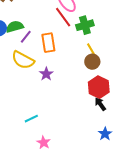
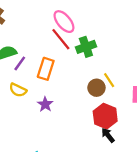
orange rectangle: (48, 43) -> (46, 69), turned 30
yellow line: (91, 50) -> (109, 80), moved
yellow semicircle: (23, 60) -> (18, 90), size x0.7

